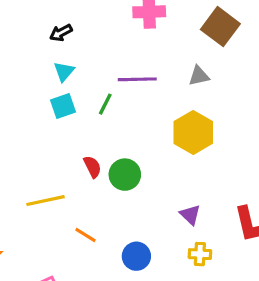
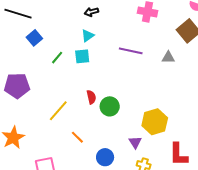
green line: (105, 104) -> (57, 58), moved
yellow hexagon: (193, 132) -> (155, 122), moved
yellow line: (46, 201) -> (58, 111), turned -50
purple triangle: (190, 215) -> (135, 142), moved

